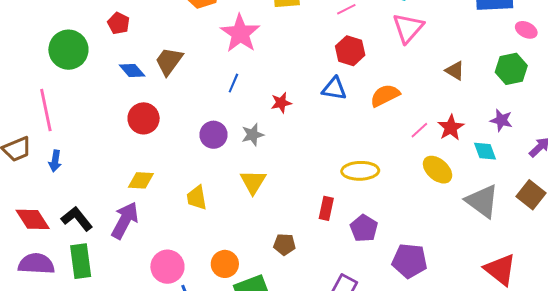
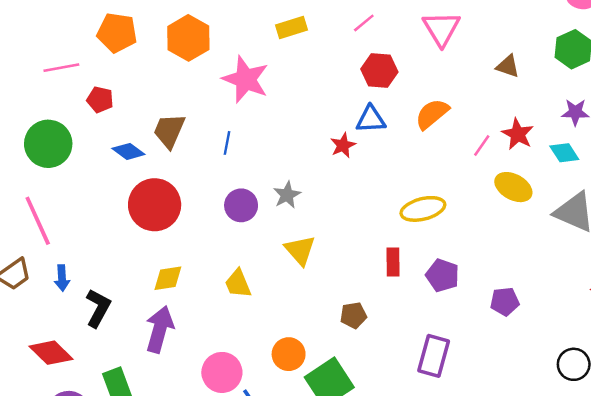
blue line: (233, 83) -> (227, 143), moved
red star: (281, 103) -> (343, 145), moved
red circle: (144, 118) -> (155, 205), size x1.4
black L-shape: (77, 219) -> (98, 308), moved, turned 80
purple pentagon: (410, 261) -> (505, 302), size x0.7

